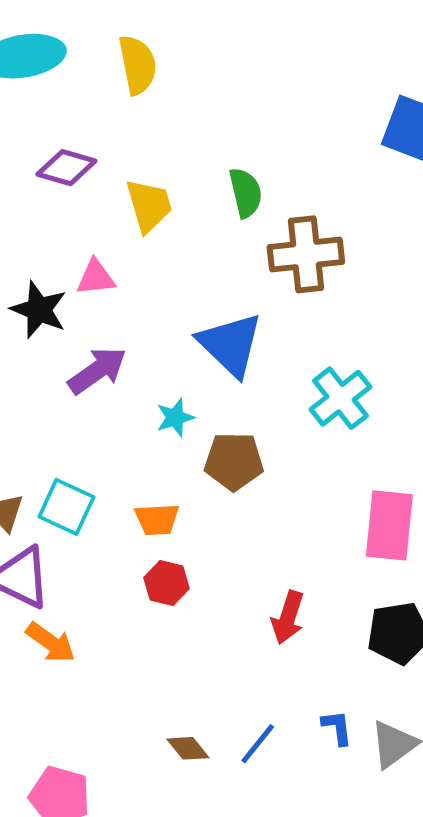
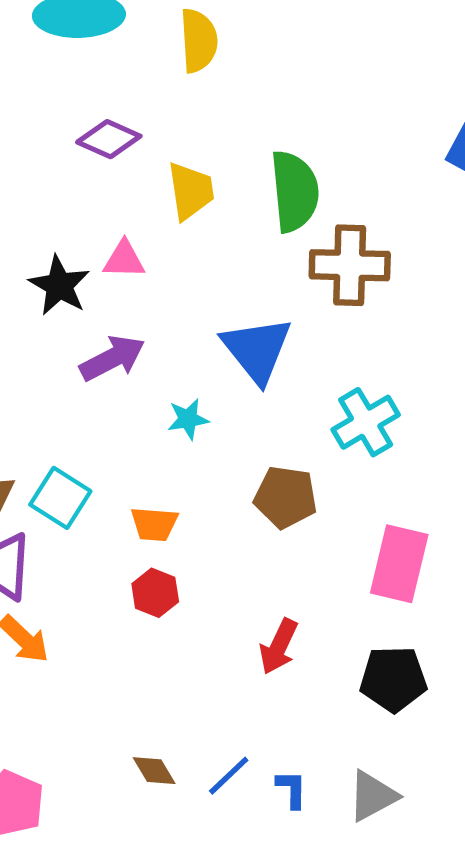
green semicircle: (246, 193) -> (295, 191), size x1.5
brown pentagon: (234, 461) -> (286, 497), moved
blue L-shape: (337, 728) -> (292, 789), moved

